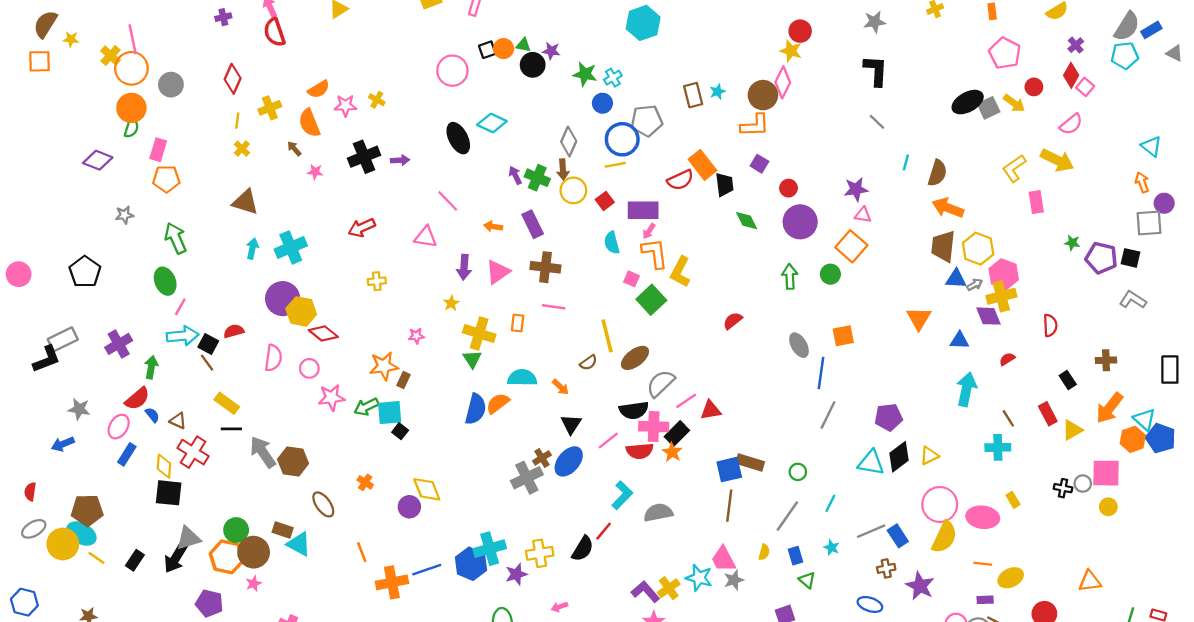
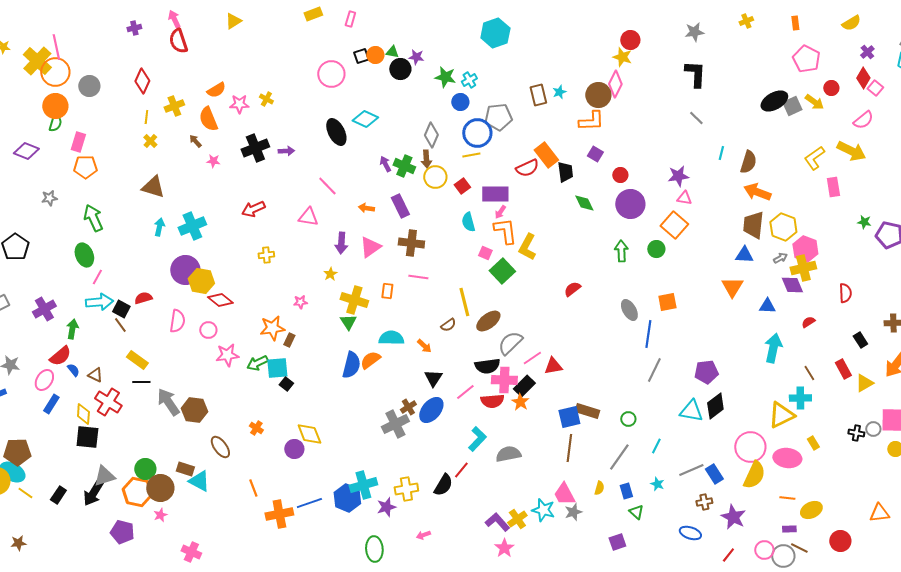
yellow cross: (110, 56) -> (37, 61), size x1.6
blue triangle: (956, 279) -> (744, 255), moved
yellow triangle: (929, 456) -> (781, 415), moved, size x1.6

